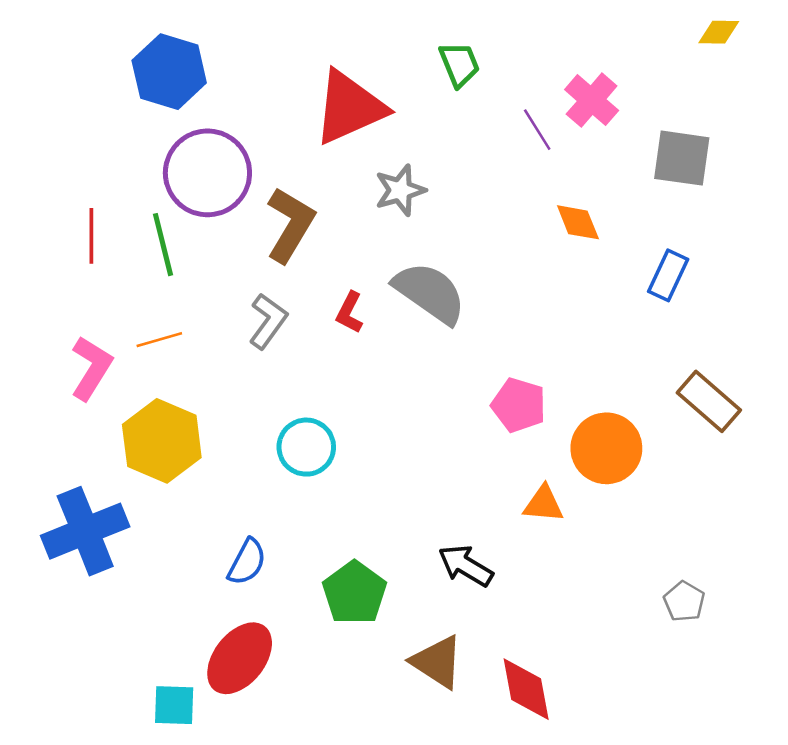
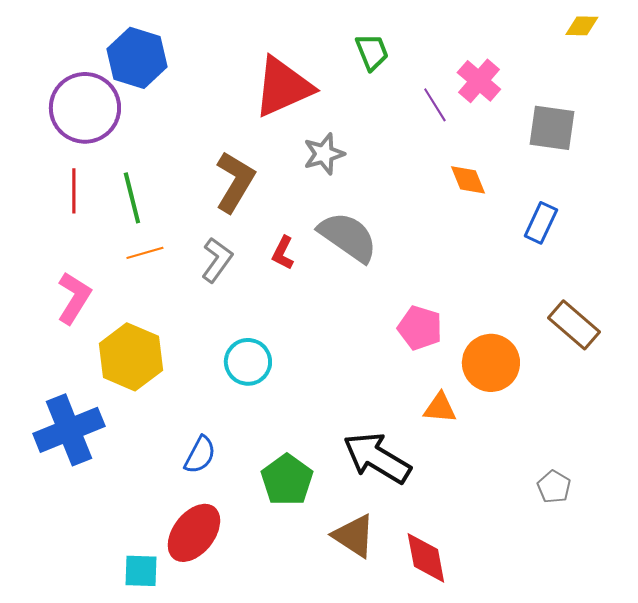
purple circle: (207, 173) -> (85, 108), moved
orange line: (159, 340) -> (145, 253), moved
black arrow: (466, 566) -> (377, 458), size x1.5

